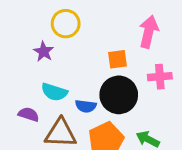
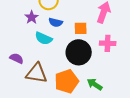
cyan semicircle: (54, 92) -> (44, 38), moved
blue semicircle: (86, 106) -> (56, 22), moved

